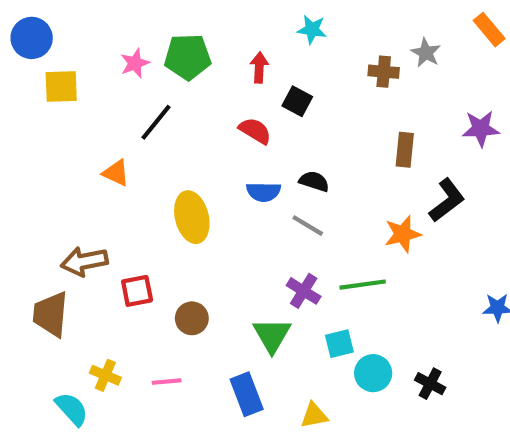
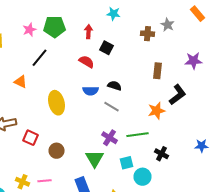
red square: (137, 291) -> (30, 138), turned 35
yellow cross: (105, 375) -> (22, 182), moved
black cross: (430, 384) -> (162, 154), moved

